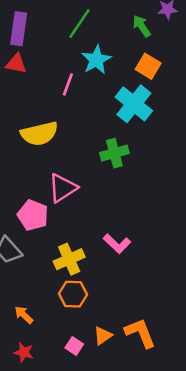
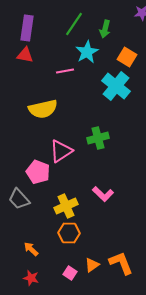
green arrow: (142, 26) -> (105, 29), moved, turned -132
pink line: (68, 84) -> (65, 71), turned 60
green cross: (114, 153) -> (98, 138), moved

